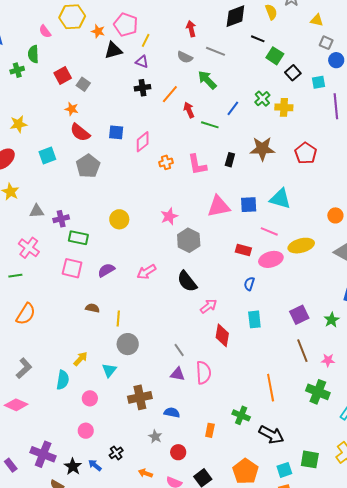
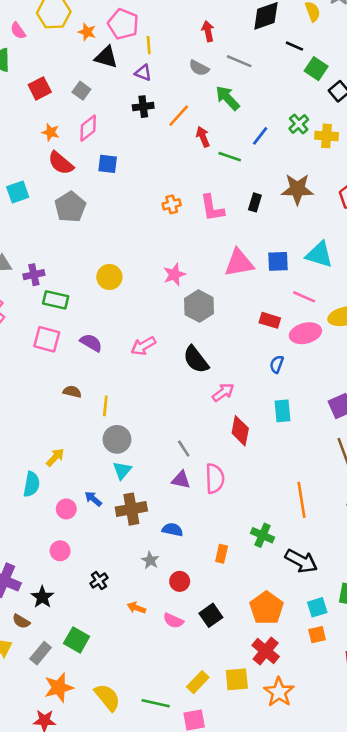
yellow line: (146, 40) -> (149, 45), turned -32
black triangle: (113, 50) -> (106, 57), turned 30
gray square: (83, 84) -> (81, 91), moved
pink diamond: (143, 142) -> (88, 128), moved
purple semicircle: (106, 270) -> (91, 343), turned 60
cyan triangle: (109, 370) -> (122, 470), moved
blue arrow: (95, 465) -> (93, 499), moved

